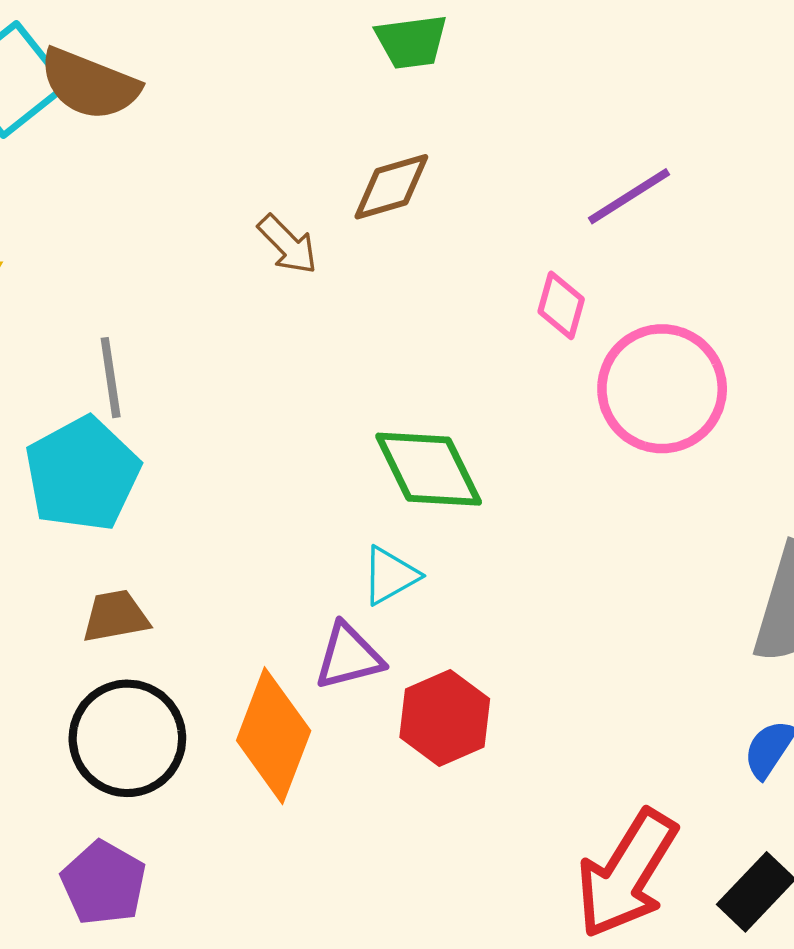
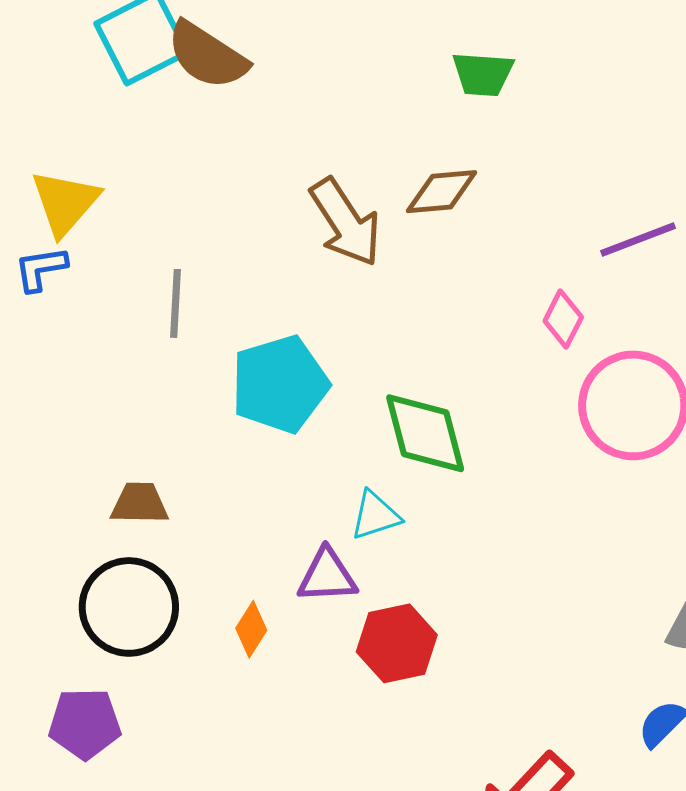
brown arrow: (288, 244) -> (345, 222), size x1.6
cyan pentagon: (82, 474) -> (280, 384), moved
orange diamond: (274, 736) -> (251, 629), size x0.5
purple pentagon: (104, 883) -> (85, 724), turned 30

